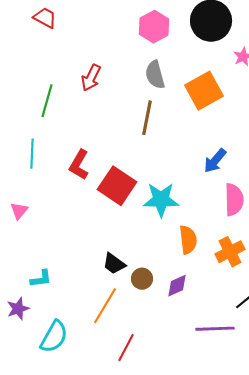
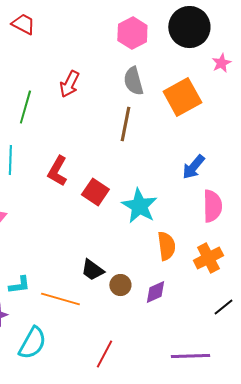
red square: (117, 186) -> (95, 192), size x0.7
cyan star: (161, 200) -> (139, 206), turned 30
orange line: (105, 306) -> (60, 299), moved, turned 75
purple line: (215, 329) -> (190, 356), moved

